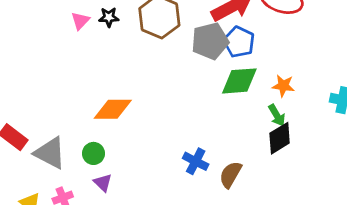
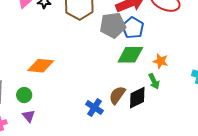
black diamond: (280, 138) -> (137, 98), moved
brown semicircle: (230, 174) -> (117, 95), moved

